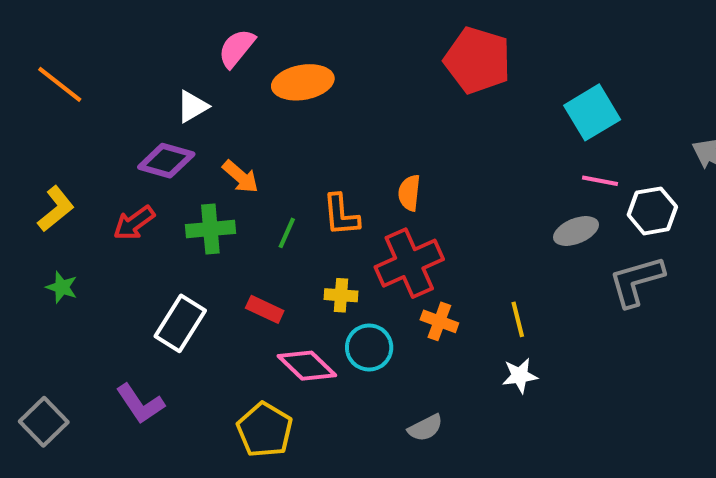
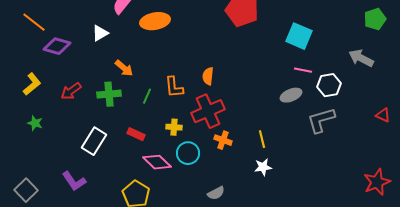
cyan square: (592, 112) -> (299, 36), turned -36
purple diamond: (166, 161) -> (57, 46), moved

